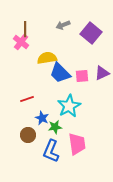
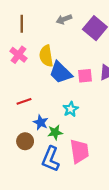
pink cross: (21, 42) -> (18, 55), moved
yellow semicircle: (47, 58) -> (46, 56), turned -90
cyan star: (69, 106) -> (71, 109), size x0.6

